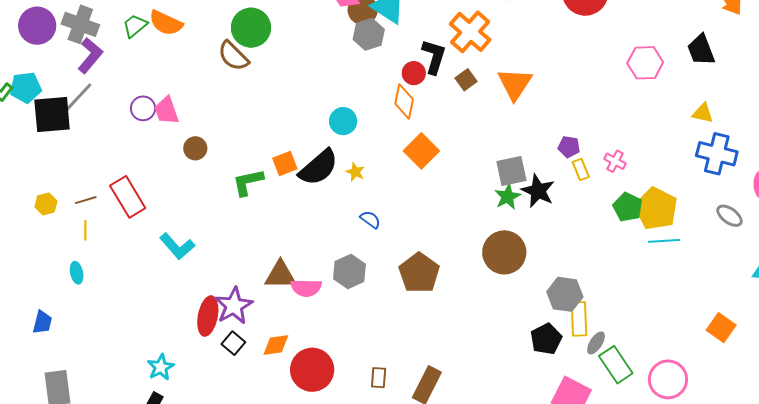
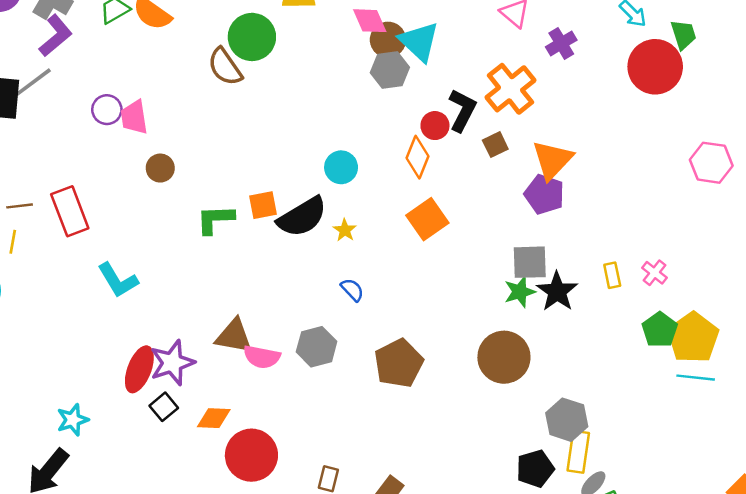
purple pentagon: (569, 147) -> (544, 194), moved, size x1.5

